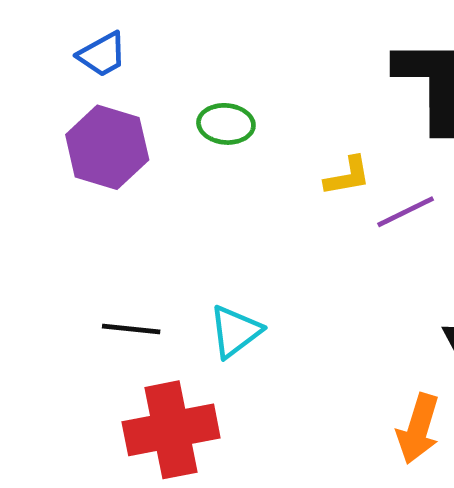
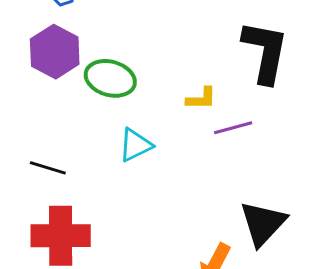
green ellipse: (226, 124) -> (110, 78), moved, size x1.4
cyan triangle: (235, 331) -> (135, 145), moved

